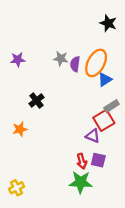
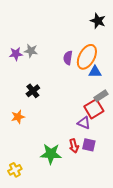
gray star: (61, 59) -> (31, 51), moved
blue triangle: (105, 80) -> (95, 72), turned 32
green star: (81, 182) -> (51, 154), moved

